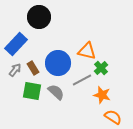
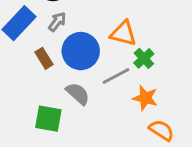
gray arrow: (15, 70) -> (57, 22), moved
green square: (32, 91) -> (48, 119), moved

